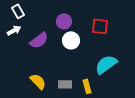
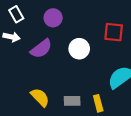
purple circle: (64, 21) -> (53, 18), moved
white arrow: (14, 30) -> (12, 37), turned 40

